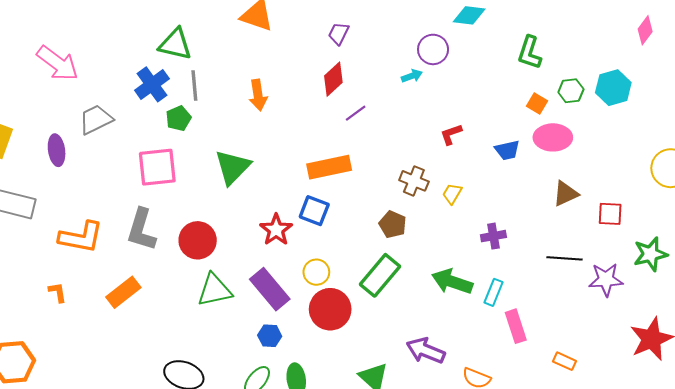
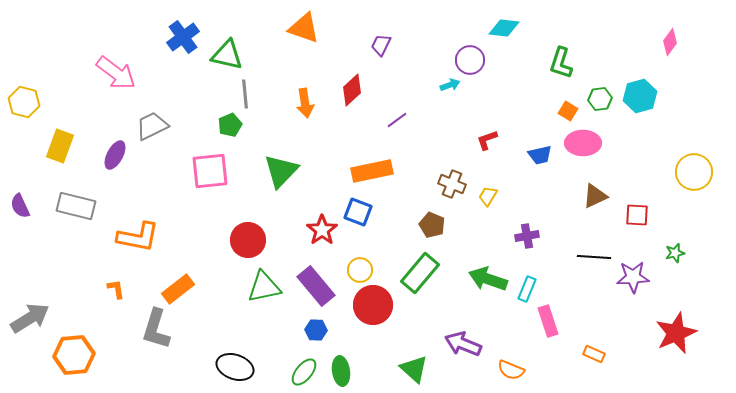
red diamond: (333, 79) -> (352, 90), moved
blue cross: (152, 84) -> (183, 37), moved
purple ellipse: (57, 150) -> (115, 155), turned 36
gray L-shape: (141, 230) -> (156, 329), moved
green star: (650, 254) -> (675, 253), size x0.6

